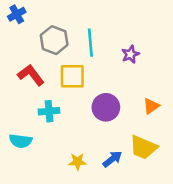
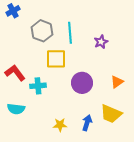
red L-shape: (31, 75) -> (15, 73), moved
blue arrow: (112, 159) -> (87, 123), turned -35

